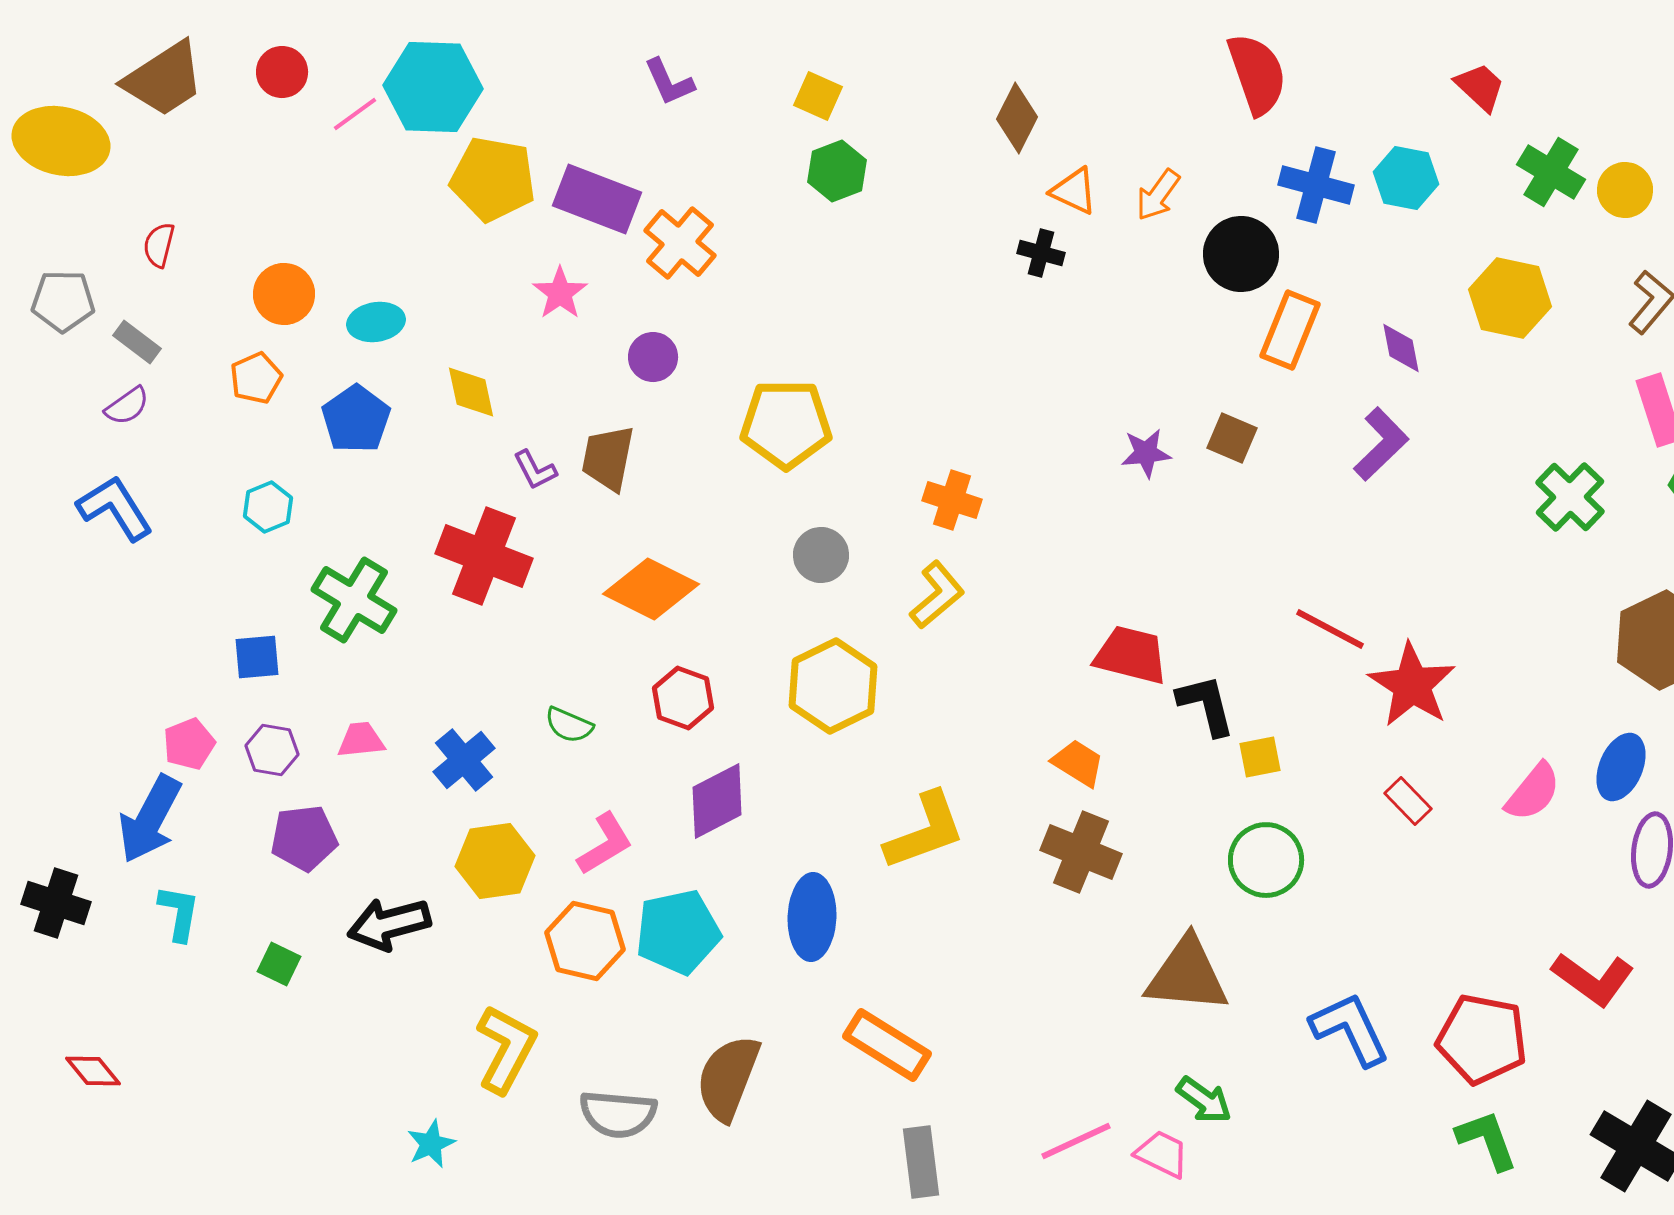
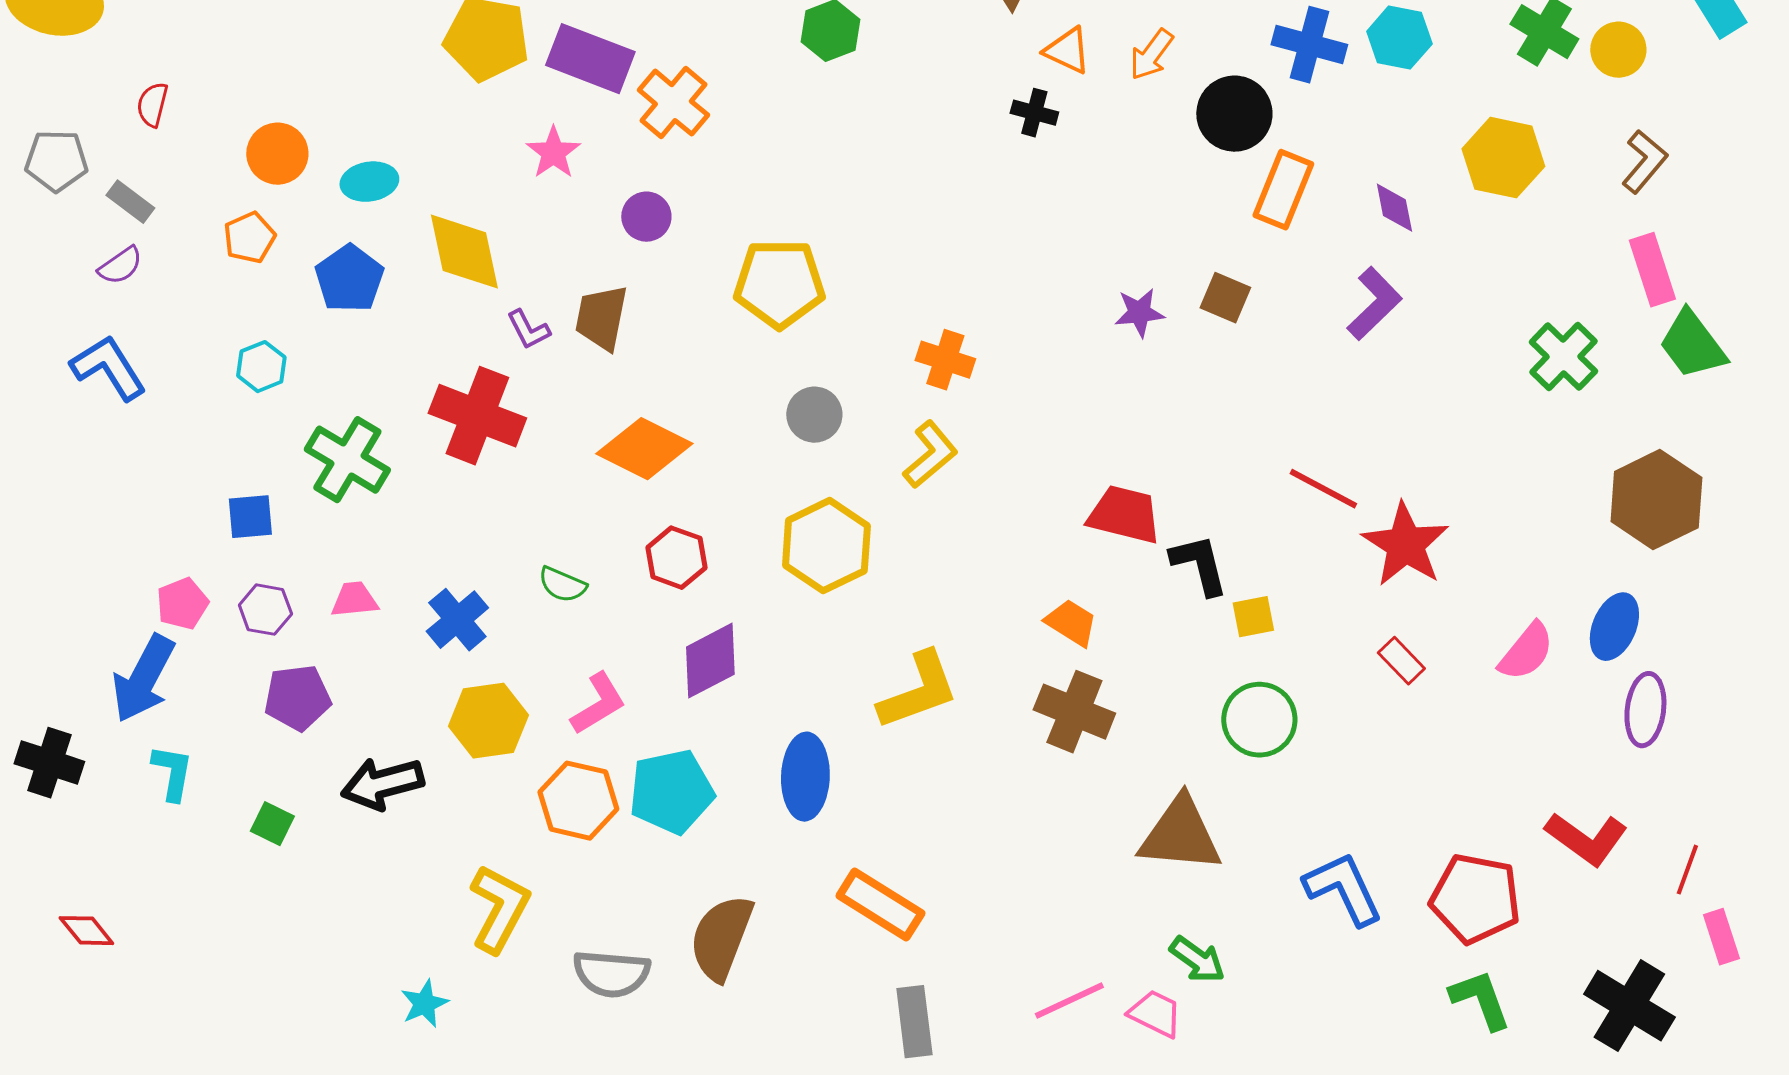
yellow diamond: (471, 392) -> (464, 252), size x1.5

